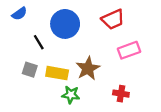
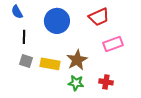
blue semicircle: (19, 14) -> (17, 12), turned 96
black line: (39, 42) -> (24, 37), moved, turned 32
green star: (71, 95) -> (76, 83), moved

